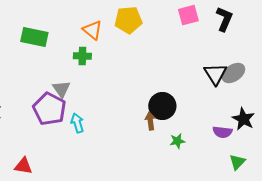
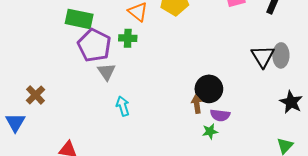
gray ellipse: (233, 73) -> (281, 55), turned -55
purple pentagon: (49, 109) -> (94, 45), moved
purple semicircle: (222, 132) -> (220, 115), moved
green star: (177, 141) -> (210, 131), moved

